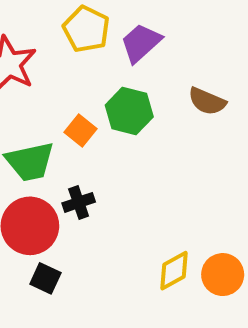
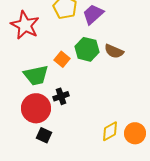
brown semicircle: (207, 101) -> (114, 51), moved

